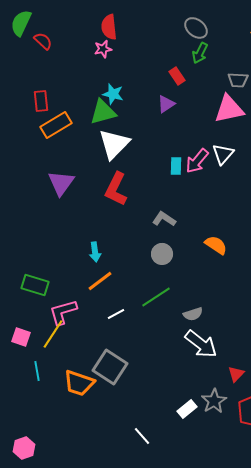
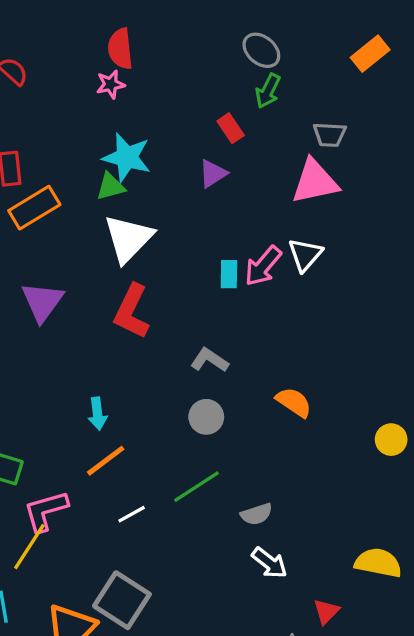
cyan star: (113, 94) -> (127, 157), size x1.4
green triangle: (103, 112) -> (111, 187), size x0.7
white arrow: (201, 344) -> (269, 563), size x0.7

